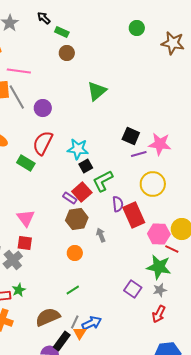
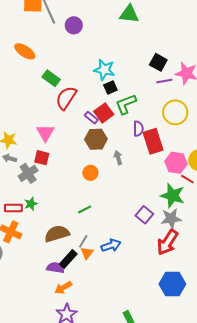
green triangle: (97, 91) -> (129, 14), turned 40
red semicircle: (43, 143) -> (66, 98), moved
gray star: (160, 290) -> (171, 219), size x1.5
red arrow: (159, 314) -> (168, 242), size x1.5
blue arrow: (92, 323) -> (111, 245), moved

